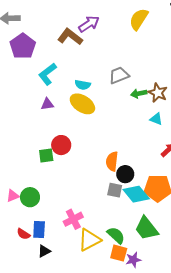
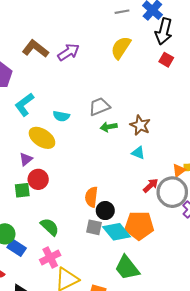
brown L-shape: (70, 37) -> (35, 49), moved
green arrow: (139, 94) -> (109, 127), moved
purple triangle: (47, 104) -> (26, 159), moved, turned -32
yellow ellipse: (82, 104) -> (42, 138), moved
blue rectangle: (39, 229) -> (17, 248), moved, turned -60
green semicircle: (116, 235) -> (50, 227), moved

